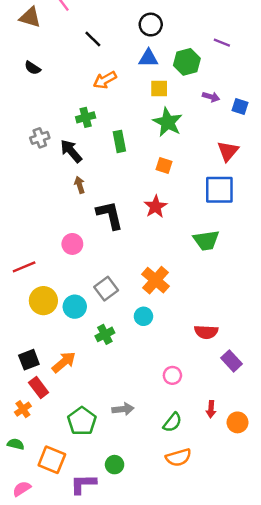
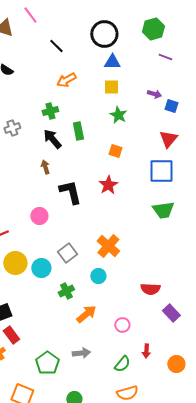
black circle: (151, 25) -> (104, 34), size x1.4
purple line: (222, 43) -> (165, 57), moved
blue triangle: (148, 58) -> (112, 62), moved
green hexagon: (187, 62) -> (153, 29), moved
blue square: (240, 107) -> (171, 106), moved
green star: (168, 122) -> (118, 115), size x0.7
black arrow: (71, 151) -> (52, 139), moved
green trapezoid: (206, 240) -> (163, 210), moved
orange arrow: (64, 362) -> (86, 314), moved
red arrow: (211, 409) -> (146, 351), moved

